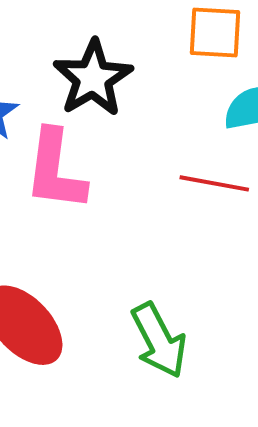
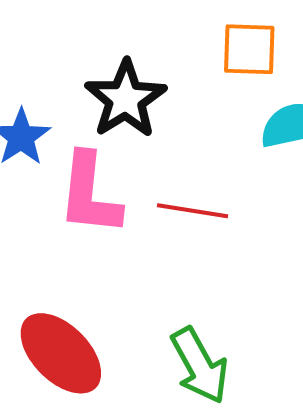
red line: (214, 183) -> (192, 211), moved

